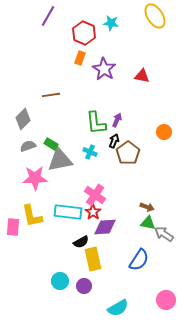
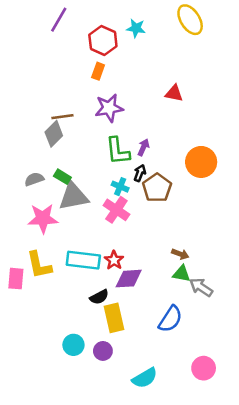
purple star: (104, 69) -> (109, 108), moved, turned 30
gray diamond: (23, 119) -> (54, 134), moved
orange circle: (164, 132) -> (201, 162), size x1.6
cyan cross: (90, 152) -> (120, 187), moved
pink cross: (95, 195) -> (116, 210), moved

